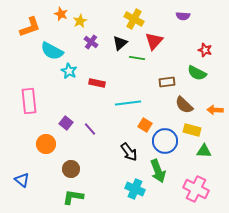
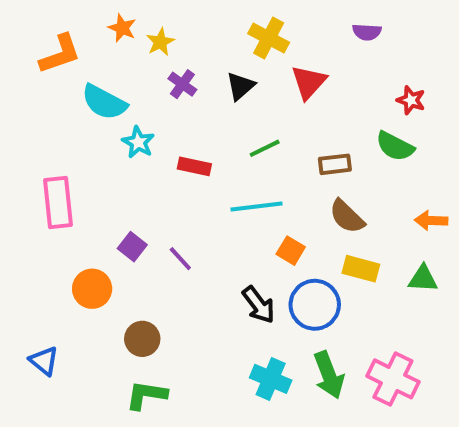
green line: (137, 58) -> (265, 148), moved, turned -35
brown semicircle: (184, 105) -> (347, 217), moved
yellow rectangle: (192, 130) -> (361, 269), moved
blue circle: (165, 141) -> (315, 305), moved
green triangle: (204, 151) -> (423, 279), moved
green arrow: (158, 171) -> (329, 375), moved

